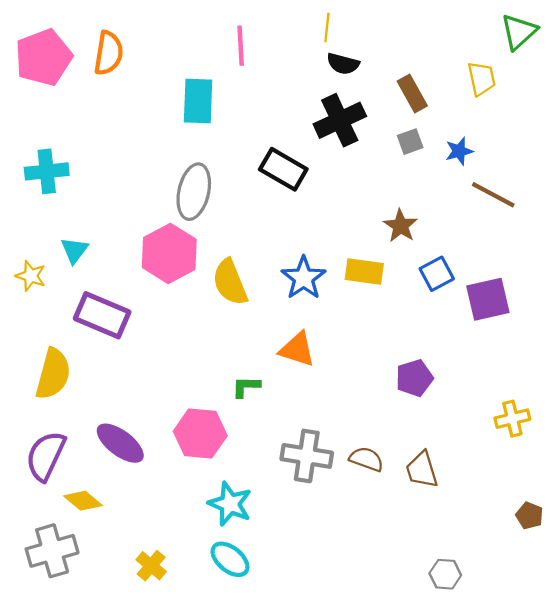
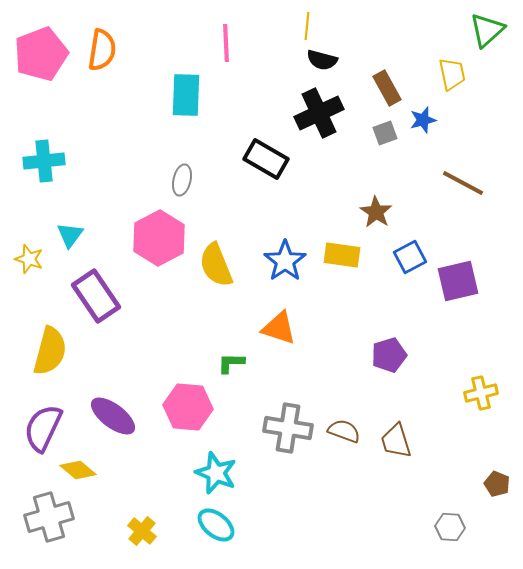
blue star: (459, 151) -> (423, 120), moved
gray ellipse: (194, 192) -> (182, 180), size x0.6
purple rectangle: (102, 315) -> (96, 296), turned 33
gray hexagon: (445, 574) -> (450, 527), moved

